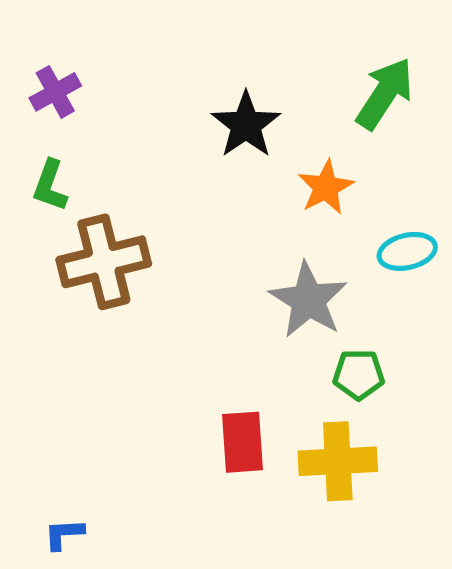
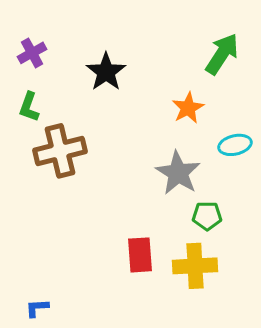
black star: (246, 125) -> (106, 72), moved

